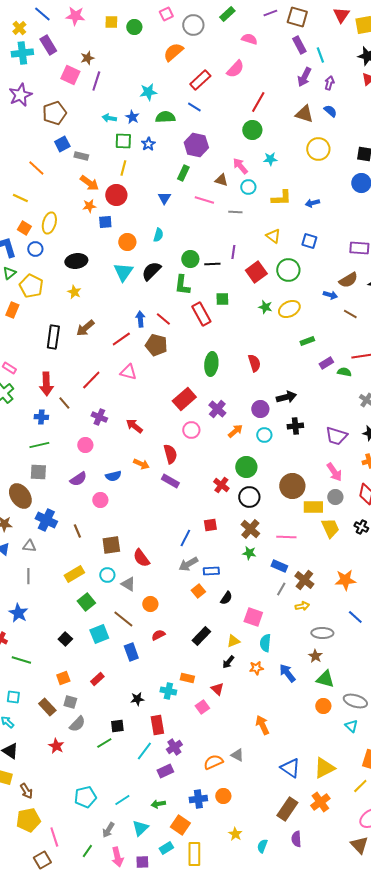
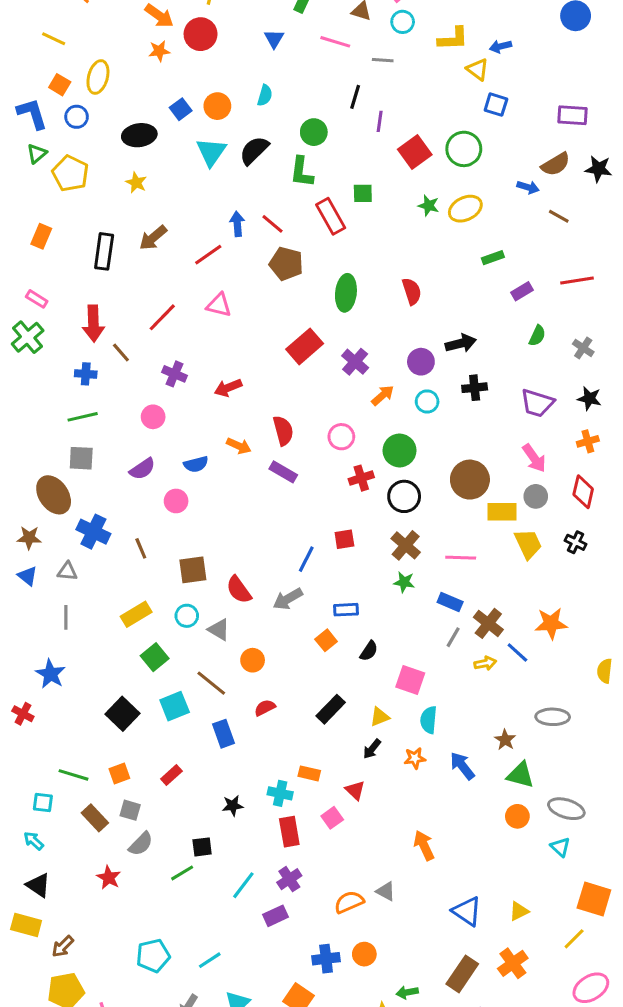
blue square: (105, 222) -> (181, 109), moved, turned -32
yellow triangle: (273, 236) -> (478, 69), moved
black line: (212, 264) -> (355, 97), moved, turned -70
orange rectangle: (12, 310) -> (41, 236), moved
brown pentagon: (156, 345) -> (286, 264), moved
green semicircle: (344, 372) -> (537, 336), moved, turned 104
red arrow: (134, 426) -> (228, 388), turned -60
pink circle: (191, 430) -> (341, 437), moved
red cross: (221, 485) -> (361, 478), turned 35
gray arrow: (188, 564) -> (288, 599), moved
blue line: (355, 617) -> (517, 653), moved
gray ellipse: (322, 633) -> (553, 717), moved
black square: (65, 639) -> (122, 714), size x1.5
green line: (21, 660) -> (73, 775), moved
red rectangle: (157, 725) -> (289, 832), moved
yellow triangle: (324, 768) -> (519, 911), size x0.6
brown arrow: (26, 791) -> (63, 946), turned 77
green arrow: (158, 804) -> (407, 992), moved

